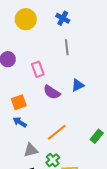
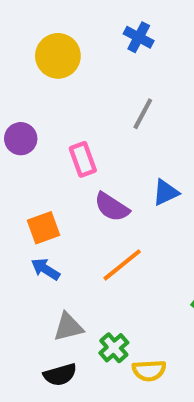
blue cross: (63, 18) -> (139, 37), moved
gray line: (67, 47) -> (143, 114), turned 35
orange line: (57, 132) -> (122, 265), moved

